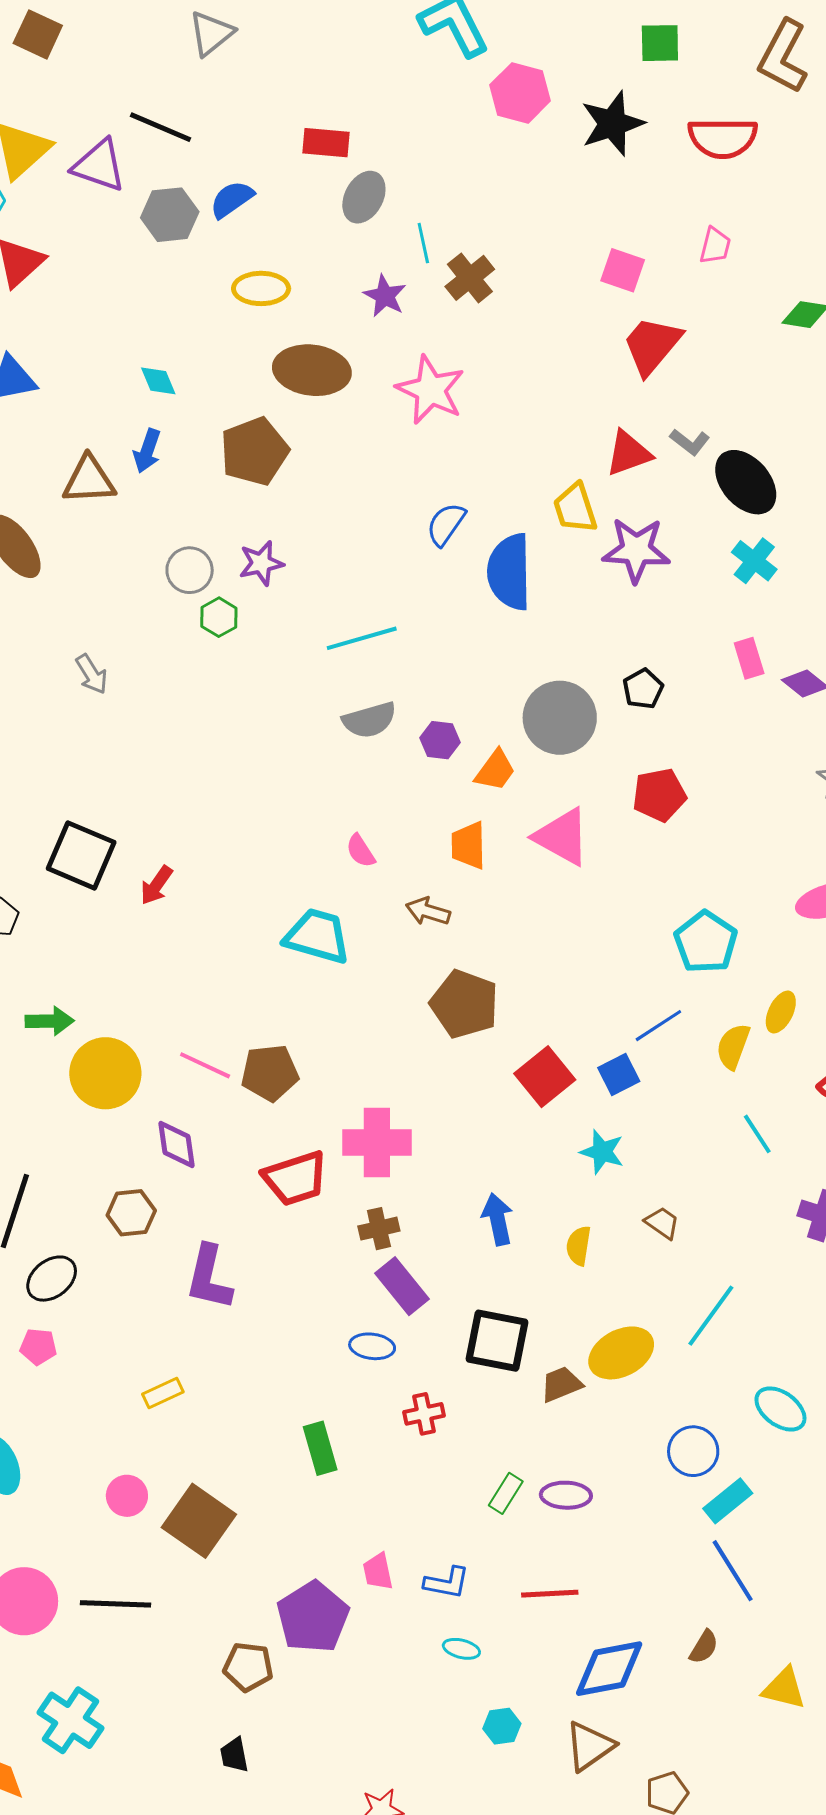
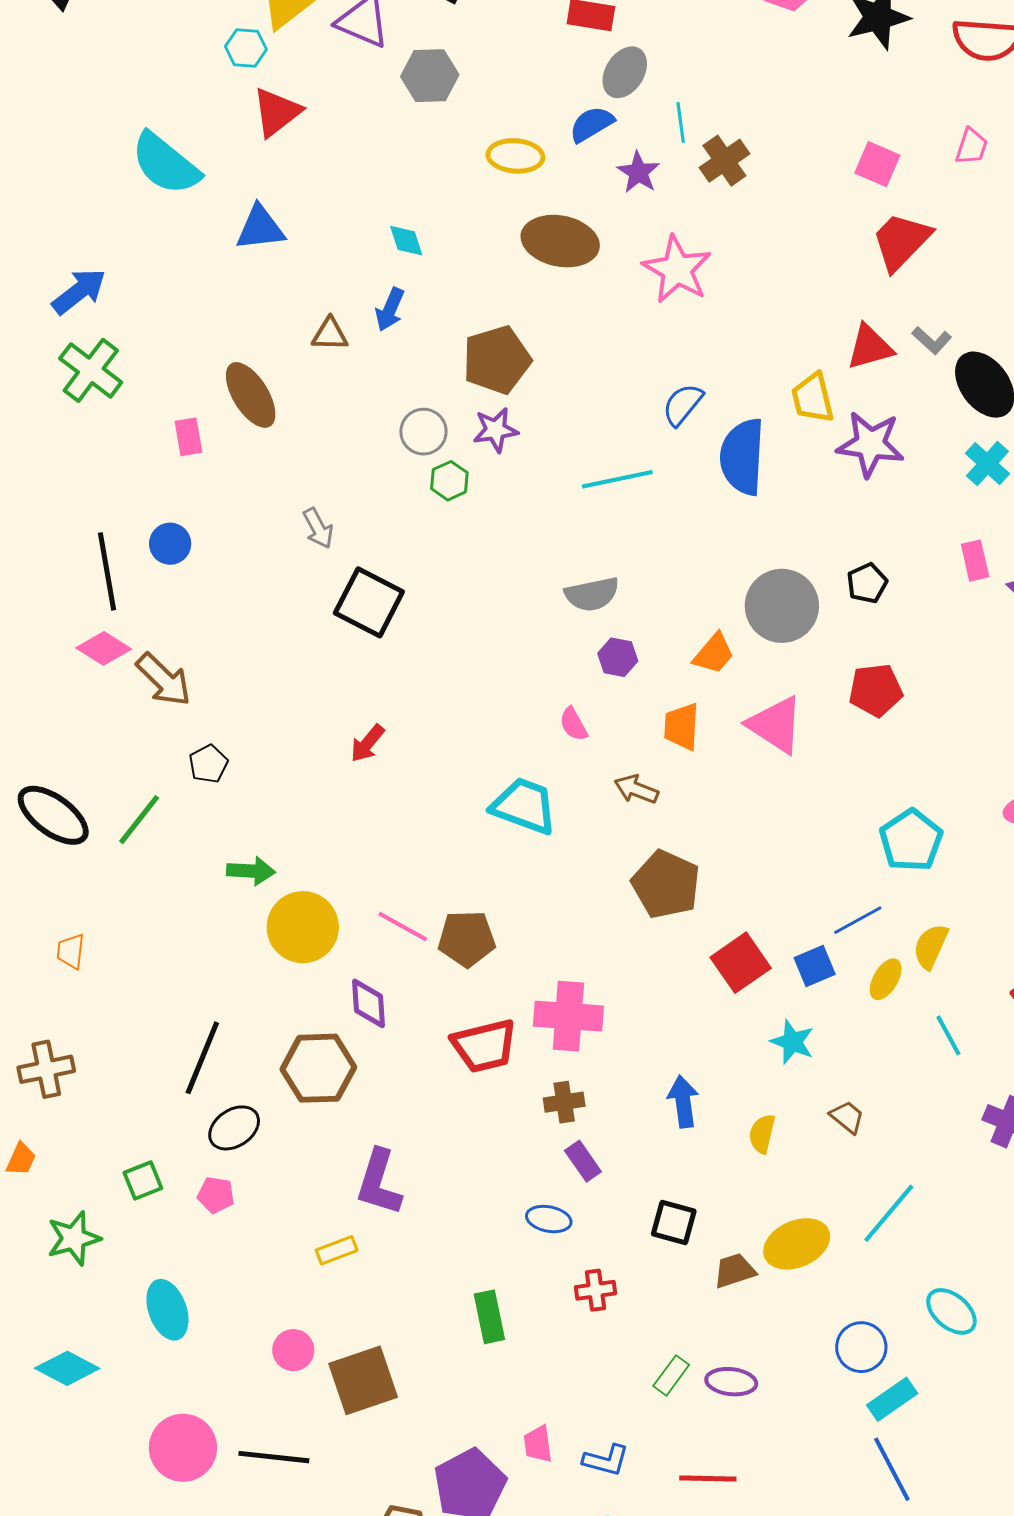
blue semicircle: (232, 199) -> (592, 124), moved
brown pentagon: (254, 451) -> (497, 360), moved
brown triangle: (89, 480) -> (330, 334), size x0.7
cyan line: (362, 638) -> (617, 479), moved
purple hexagon: (440, 740) -> (618, 657), moved
black square: (81, 855) -> (369, 602), moved
yellow ellipse: (781, 1012) -> (886, 979), moved
brown hexagon: (131, 1213) -> (318, 1068), size x1.5
purple L-shape: (209, 1278) -> (379, 1182), moved
purple rectangle: (402, 1286) -> (583, 1161), size x0.7
black square: (497, 1341) -> (674, 1222), size x0.7
brown square: (199, 1521) -> (363, 1380), turned 32

